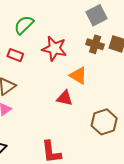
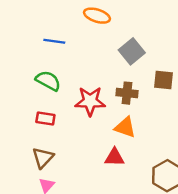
green semicircle: (24, 25) -> (48, 81), turned 85
brown cross: (95, 44) -> (127, 93), moved

